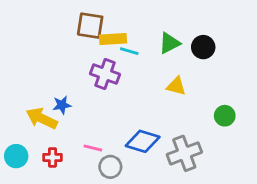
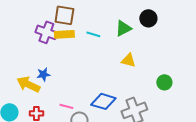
yellow rectangle: (113, 39) -> (64, 34), moved
black circle: (203, 47) -> (148, 18), moved
purple cross: (105, 74) -> (46, 32), moved

